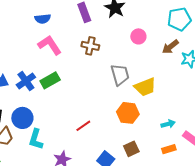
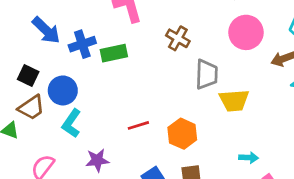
pink circle: (138, 36) -> (246, 32), size x1.6
brown cross: (90, 46) -> (178, 38), moved
orange hexagon: (128, 113) -> (182, 134), moved

